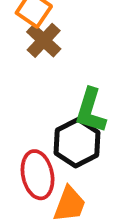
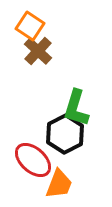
red ellipse: (38, 175) -> (33, 160), turned -36

